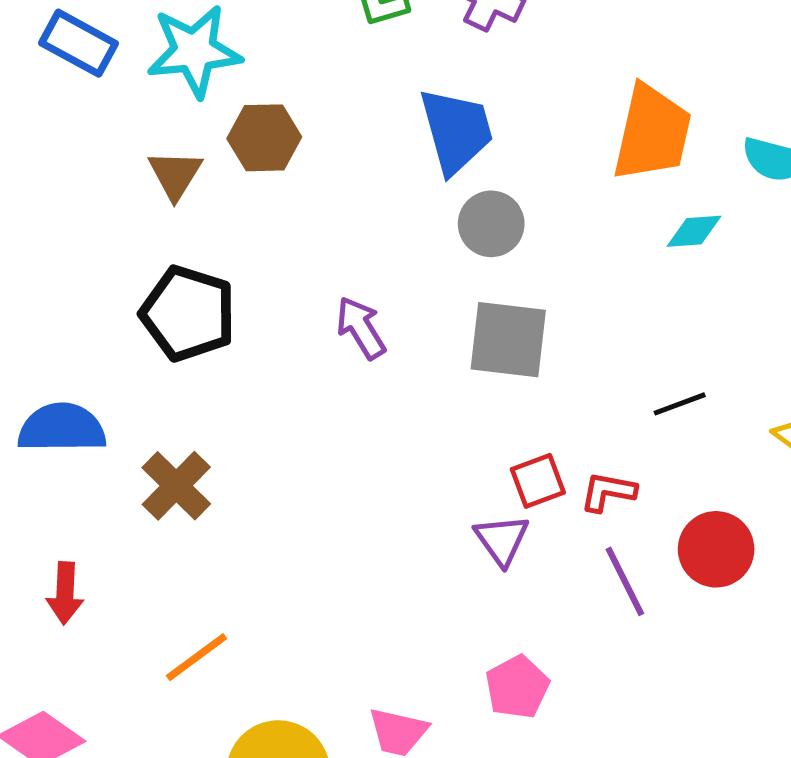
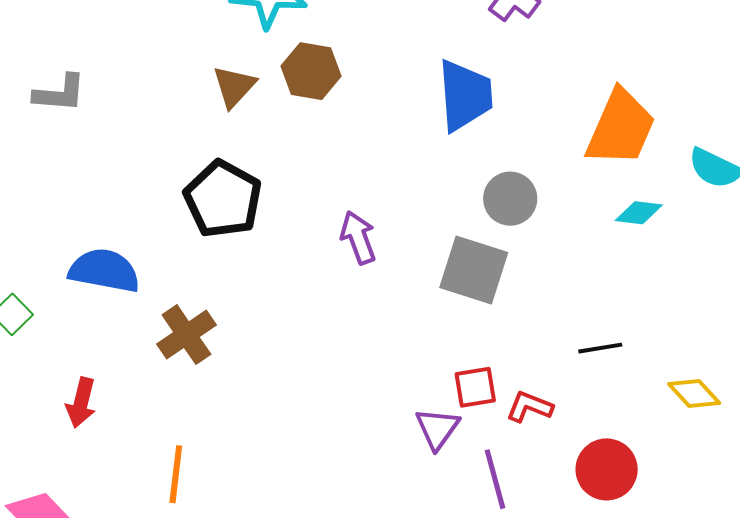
gray circle: (491, 224) -> (510, 199), moved
purple line: (625, 581) -> (495, 479), moved
orange line: (197, 657) -> (176, 474), turned -58

